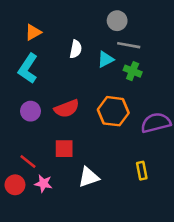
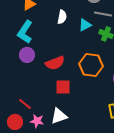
purple circle: (30, 111) -> (27, 55), moved
red square: (64, 149) -> (63, 87), moved
white triangle: (89, 177) -> (59, 116), moved

